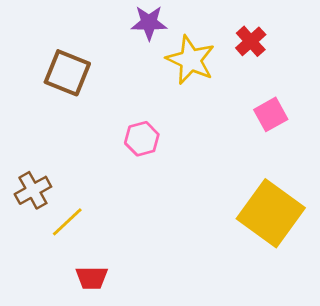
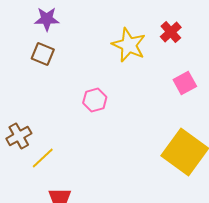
purple star: (149, 23) -> (47, 19), moved
brown square: (67, 73) -> (43, 54), size x0.7

